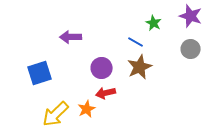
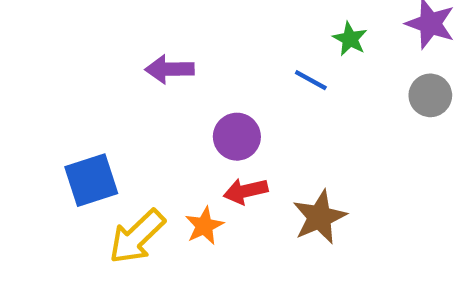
brown star: (140, 67) -> (319, 217), moved
blue square: (40, 73) -> (91, 180), moved

